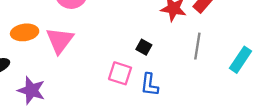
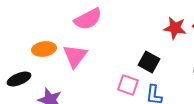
black square: (144, 47) -> (149, 62), size x1.5

